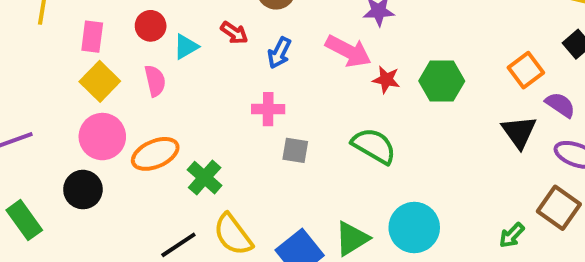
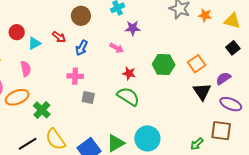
pink arrow: (348, 51) -> (117, 48), size x0.6
orange square: (526, 70) -> (197, 64), moved
red star: (386, 80) -> (129, 73), moved
pink semicircle: (155, 81) -> (26, 69), moved
purple semicircle: (560, 105) -> (223, 78), turned -70
brown square: (559, 208) -> (221, 131), turned -30

